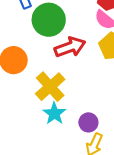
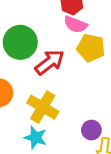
cyan star: (54, 113) -> (35, 138), moved

